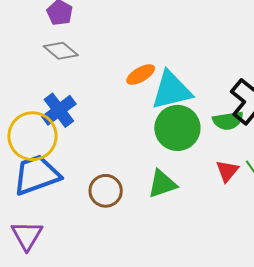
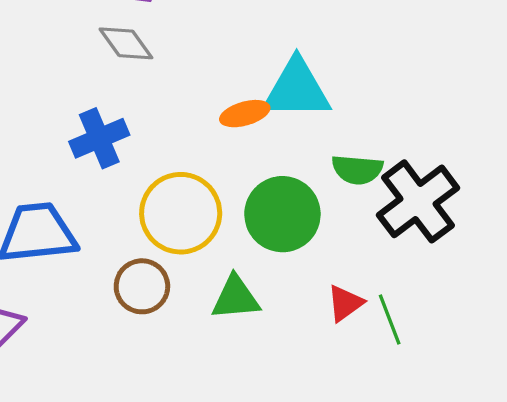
cyan triangle: (171, 90) -> (297, 89), moved
green semicircle: (228, 121) -> (357, 170), moved
yellow circle: (32, 136) -> (181, 213), moved

